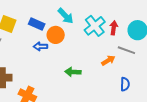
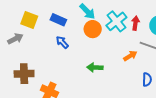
orange circle: (56, 35) -> (93, 29), moved
blue arrow: (40, 46) -> (62, 42), turned 48

